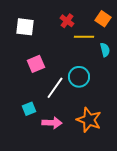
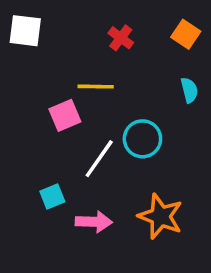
white square: (25, 27) -> (25, 31), moved
yellow line: (84, 37) -> (96, 87), moved

